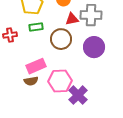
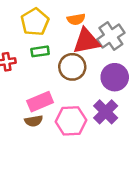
gray cross: (91, 15) -> (111, 36), turned -35
red triangle: (72, 19) -> (86, 41), size x1.6
purple cross: (78, 95) -> (106, 112), moved

